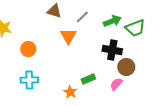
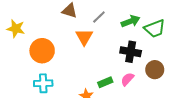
orange circle: (28, 49) -> (42, 51), size x1.5
brown circle: (126, 67) -> (155, 70), moved
pink semicircle: (116, 84) -> (127, 79), moved

